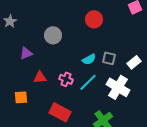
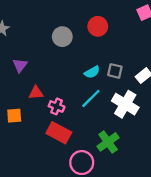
gray circle: (53, 35) -> (62, 37), moved
purple triangle: (26, 53) -> (20, 65), turned -32
pink cross: (66, 79) -> (57, 106), moved

